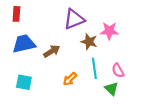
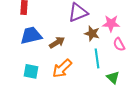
pink semicircle: (118, 70) -> (119, 44), moved
orange arrow: (70, 79) -> (62, 68), moved, size x1.5

